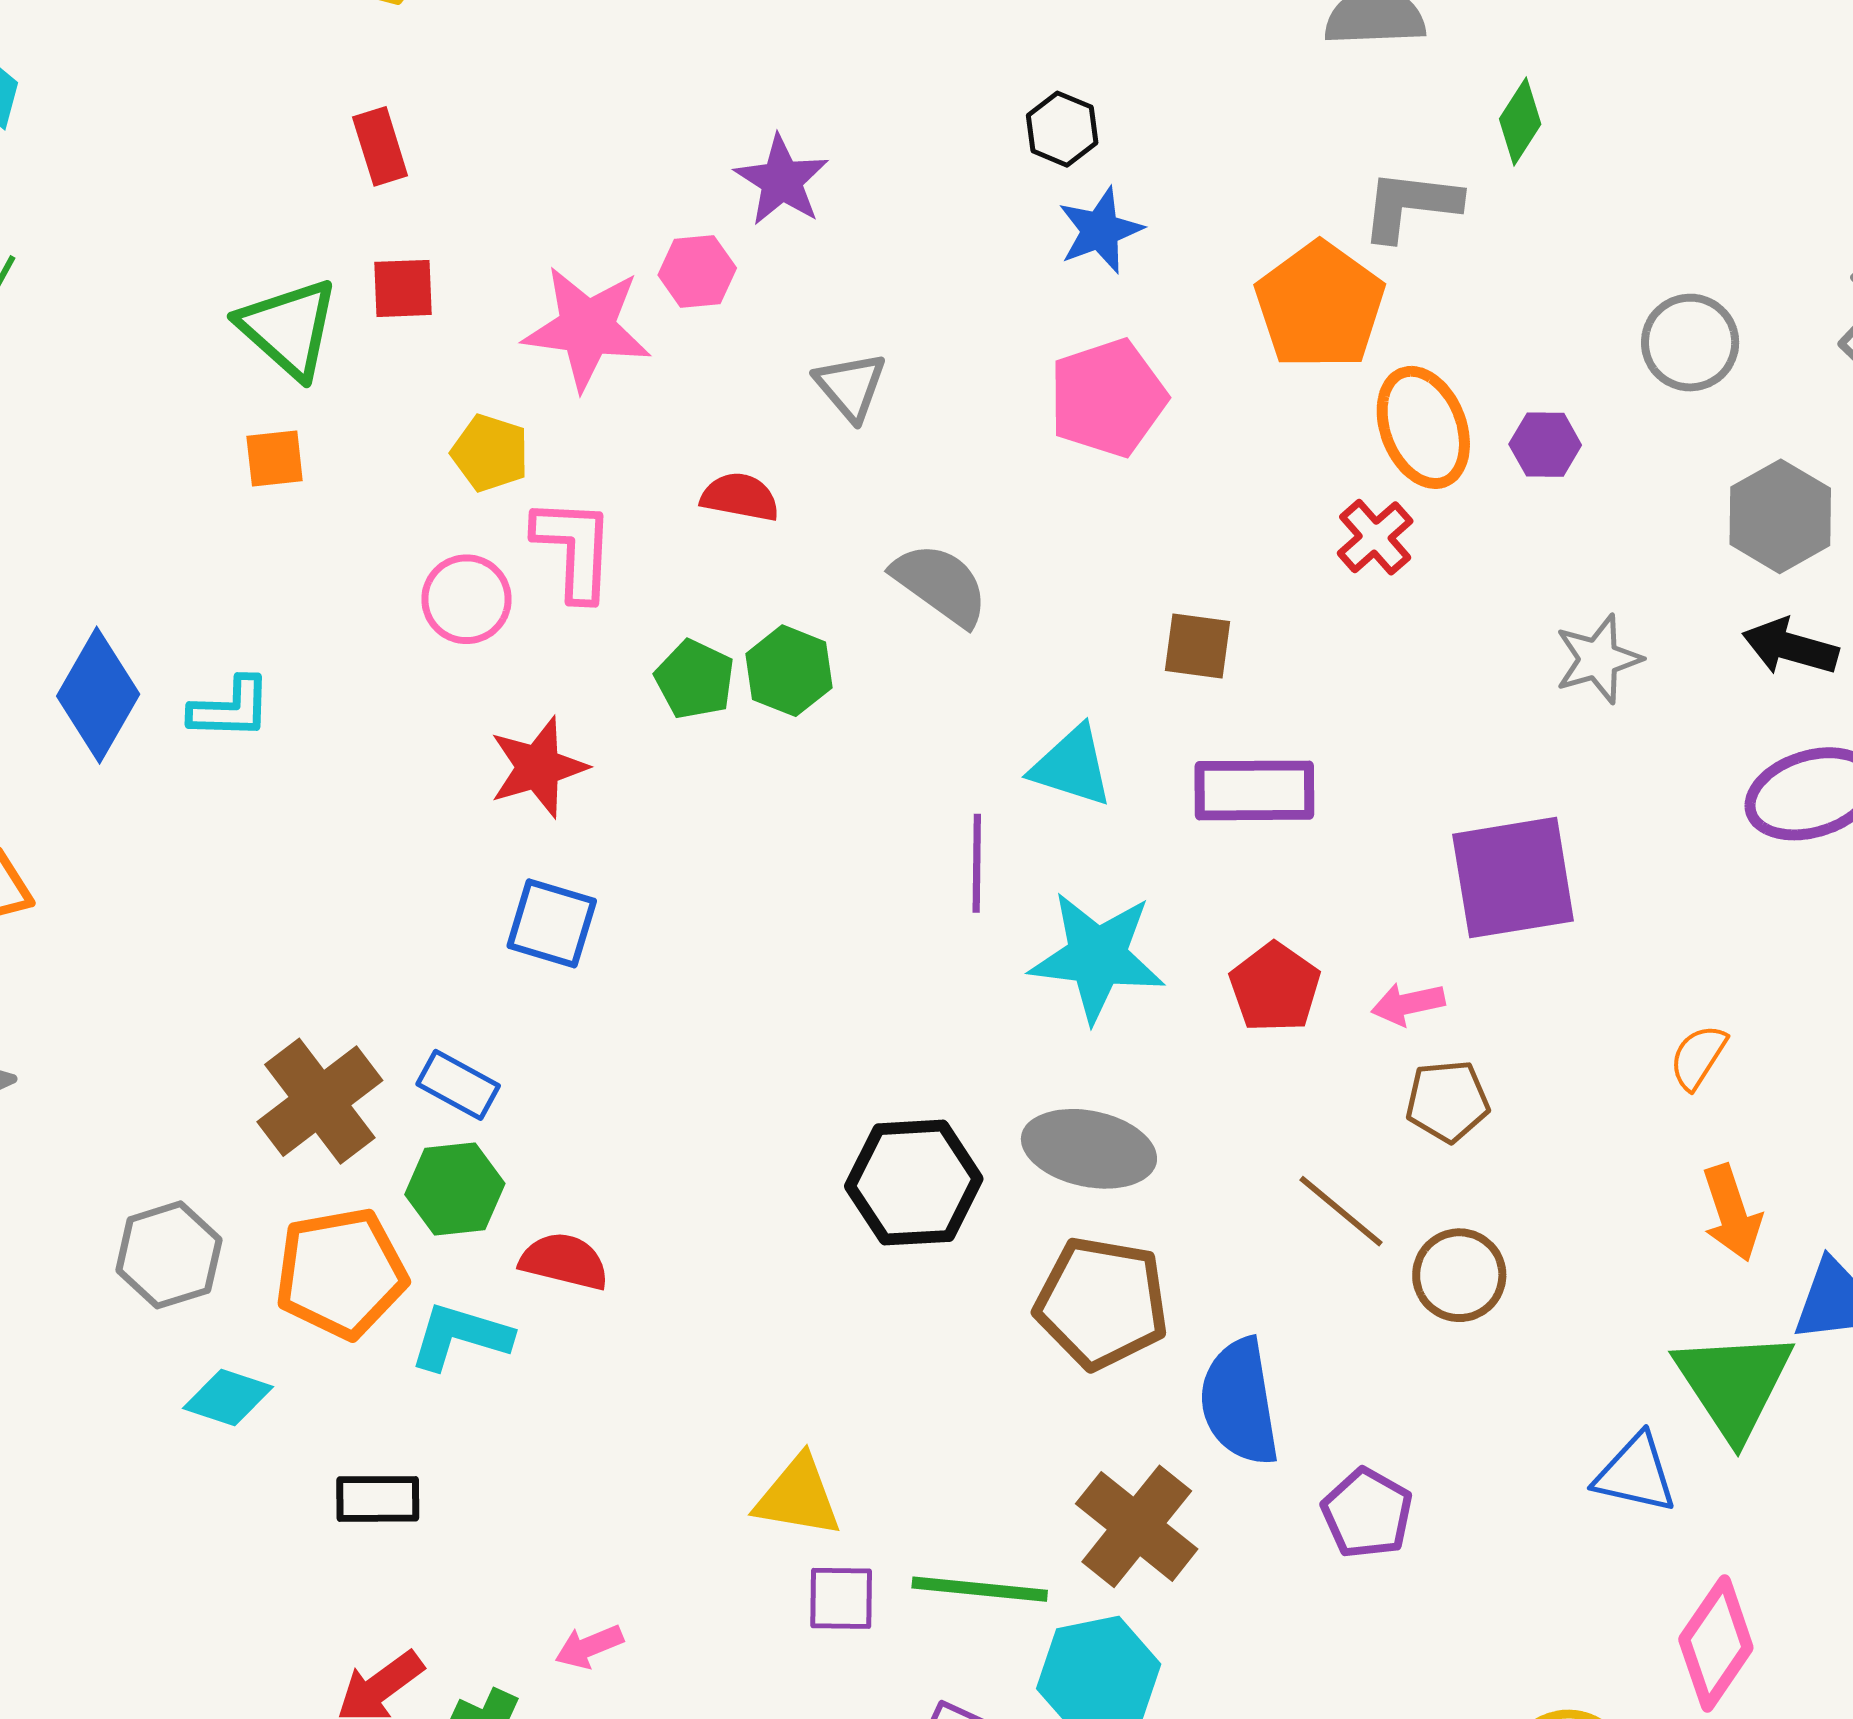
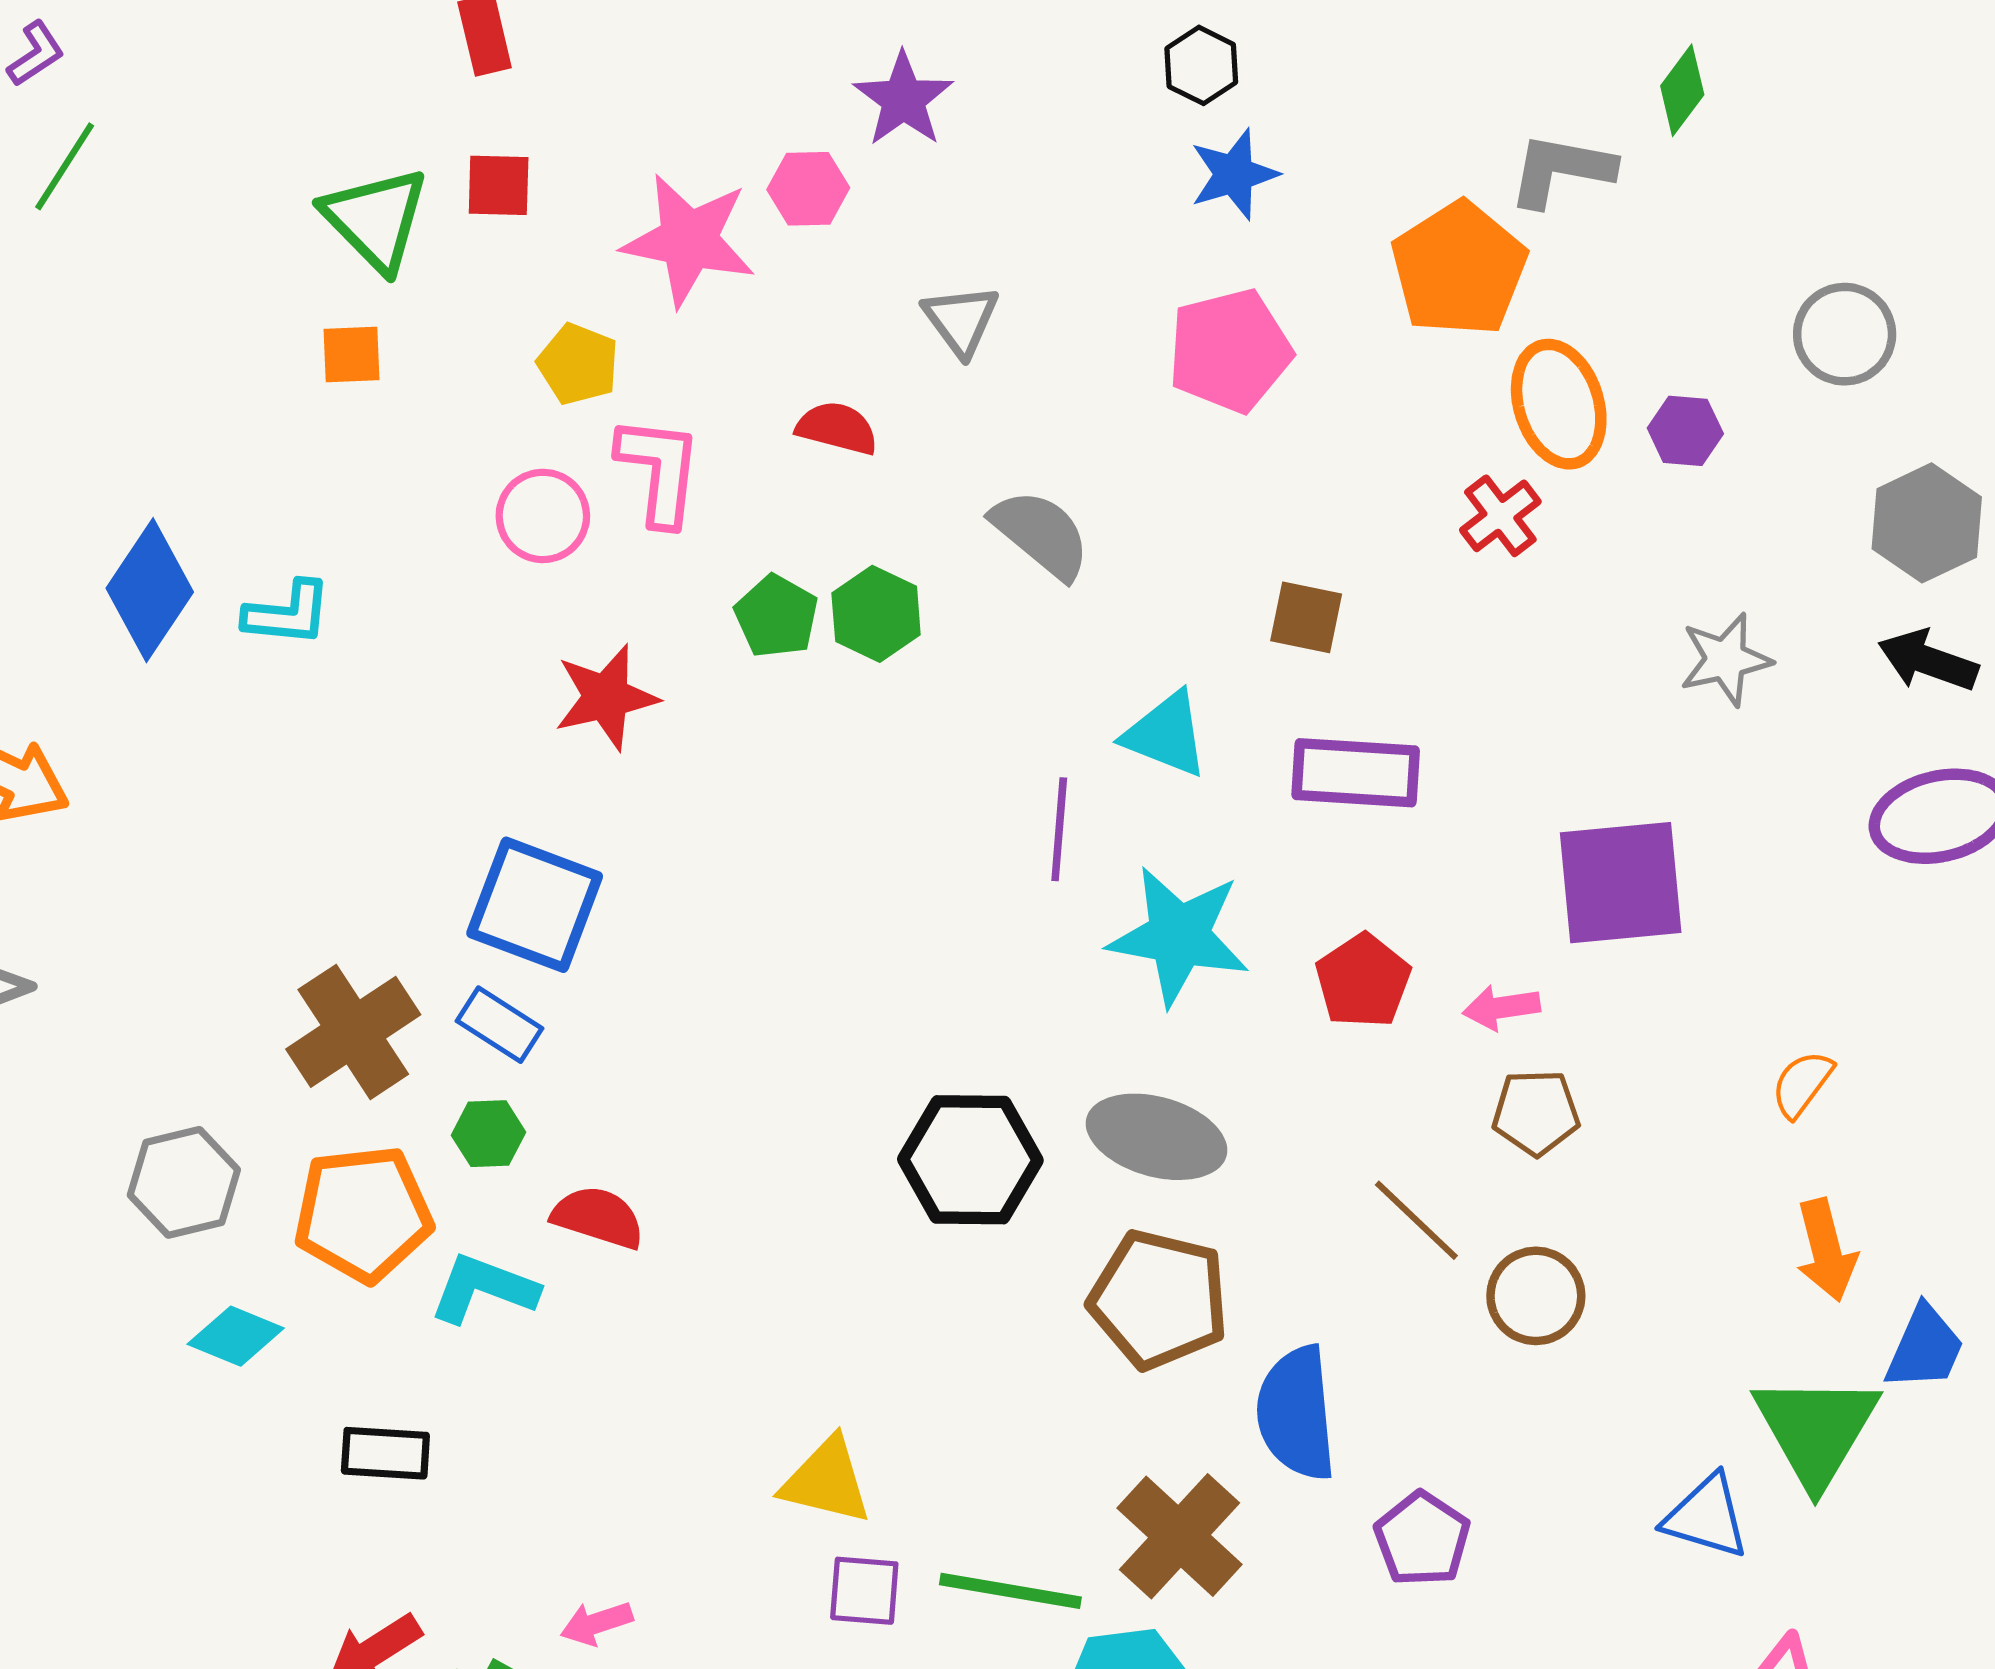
blue square: (552, 923) -> (535, 905), moved, size x1.4
green hexagon: (455, 1189) -> (489, 1134), size x0.7

